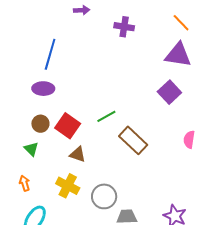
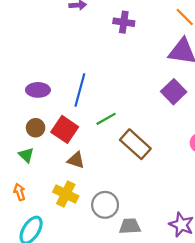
blue line: (50, 54) -> (80, 90), moved

